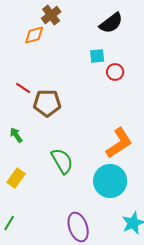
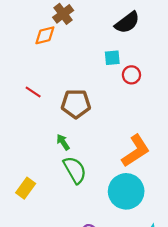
brown pentagon: (47, 103) -> (76, 104), moved
green arrow: (16, 135) -> (63, 142), moved

